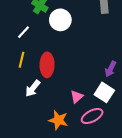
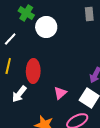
pink triangle: (77, 97) -> (60, 93), moved

